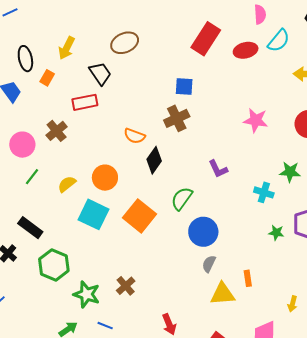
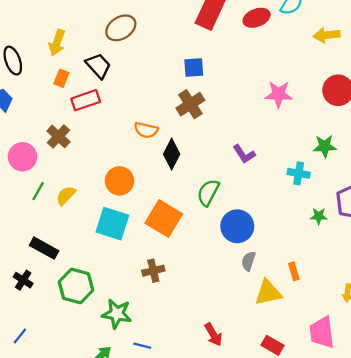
orange rectangle: (47, 78) -> (61, 78), moved
yellow semicircle: (67, 184) -> (66, 196), moved
brown cross: (126, 286) -> (153, 271), moved, turned 36

